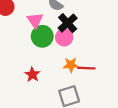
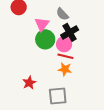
red line: (86, 68) -> (65, 56), moved
red star: (32, 75) -> (29, 83), moved

